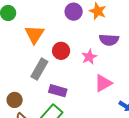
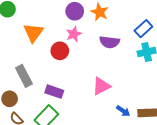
pink star: (89, 57) -> (74, 34), moved
gray rectangle: (39, 69) -> (24, 76), moved, turned -60

